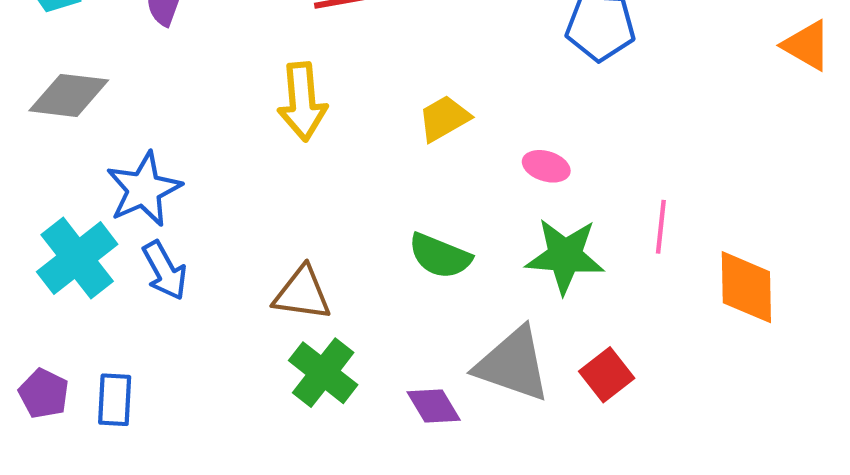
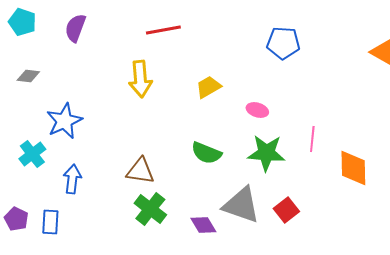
gray diamond: (69, 95) -> (28, 76), size x0.6
cyan cross: (77, 258) -> (32, 154), size x0.7
blue arrow: (165, 271) -> (72, 179), moved, turned -144

